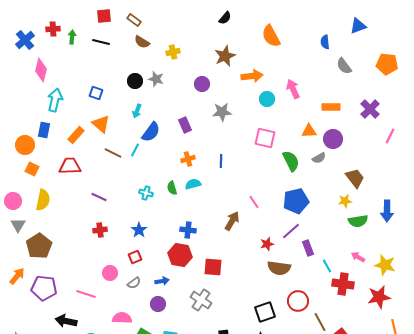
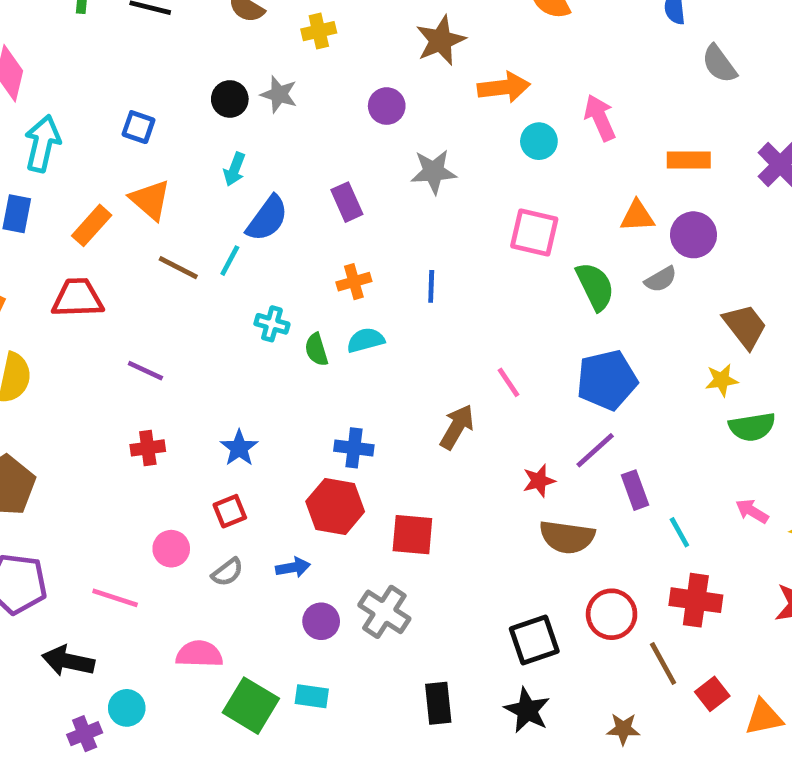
cyan cross: (146, 193) -> (272, 324), moved
red cross: (343, 284) -> (696, 600), moved
purple circle: (158, 304) -> (321, 621), moved

